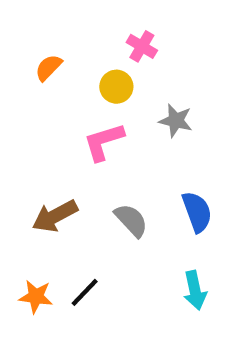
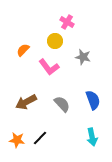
orange semicircle: (49, 68) -> (23, 50), moved
pink L-shape: (104, 142) -> (49, 67), turned -110

